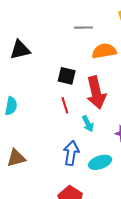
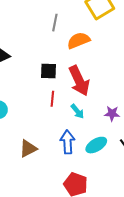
gray line: (83, 28) -> (55, 23), turned -66
red line: (65, 105) -> (52, 99), turned 35
brown triangle: (16, 158) -> (28, 149), moved

